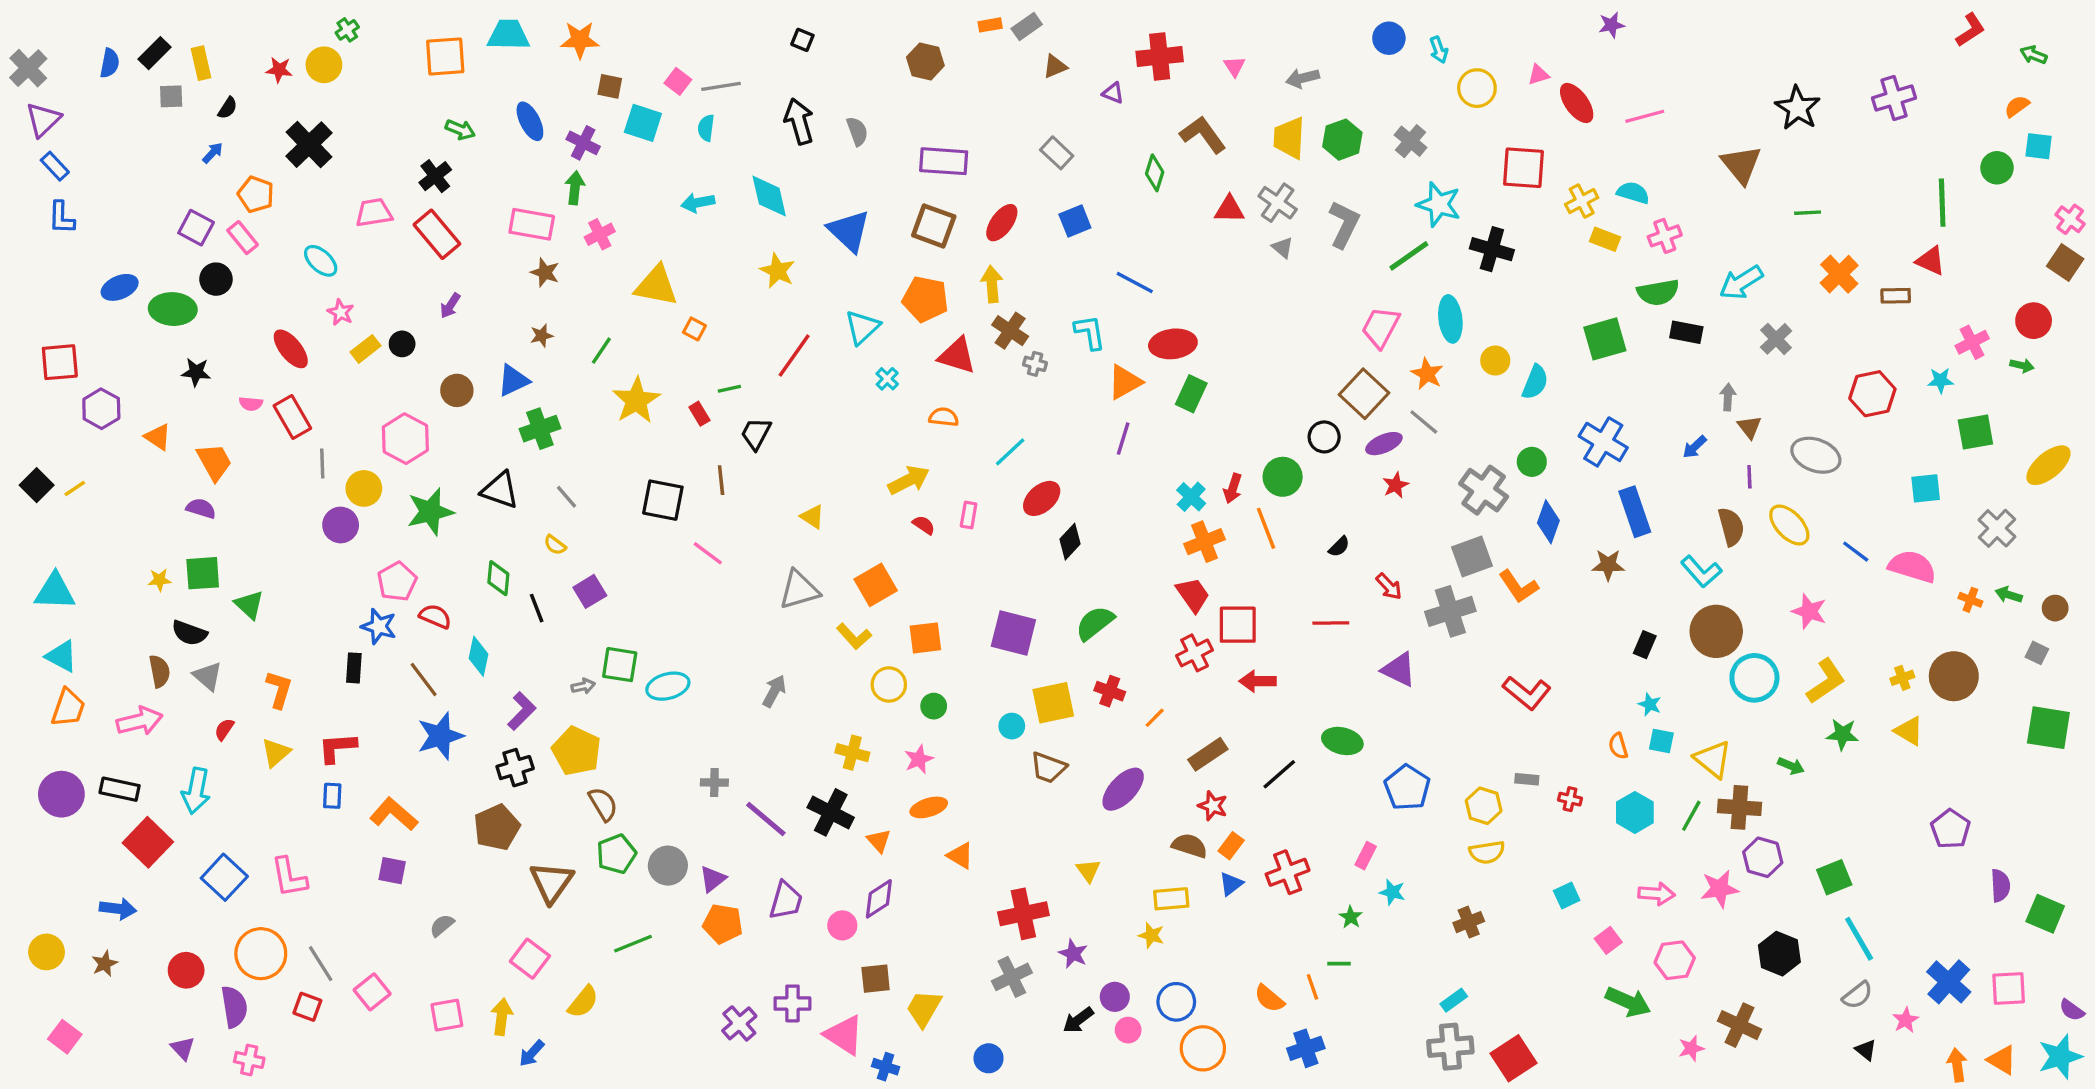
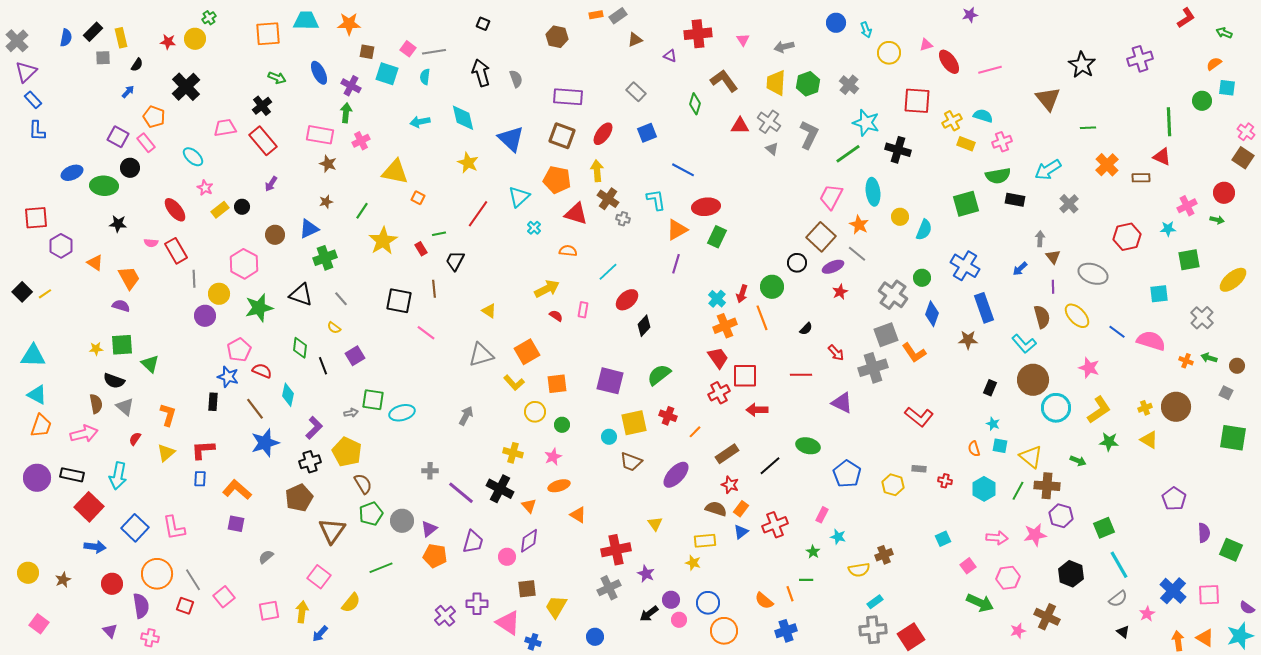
yellow semicircle: (1487, 852) -> (859, 570), moved
blue arrow: (118, 909) -> (95, 547), moved

